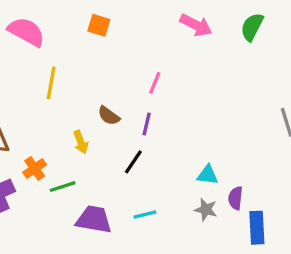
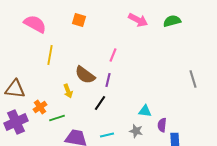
green semicircle: (252, 27) -> (172, 21), turned 48
brown semicircle: (109, 116) -> (85, 75), size x1.5
gray star: (206, 210) -> (136, 131), moved

